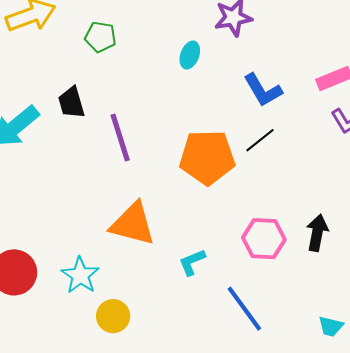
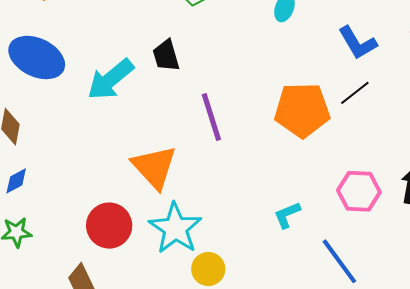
purple line: (120, 137) -> (211, 117), moved
orange triangle: (133, 224) -> (154, 167), moved, turned 33
cyan star: (80, 275) -> (175, 228), size x1.4

